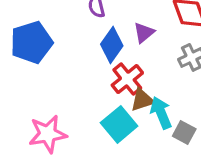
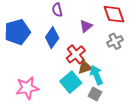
blue diamond: (112, 45) -> (52, 38), moved
gray square: (184, 133) -> (95, 94), moved

